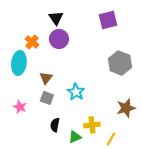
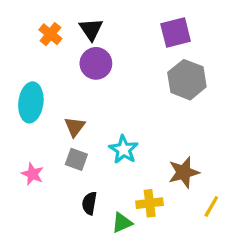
orange cross: (32, 42) -> (50, 34), moved
gray hexagon: (120, 63) -> (187, 80), moved
brown star: (126, 108) -> (184, 172), moved
yellow line: (111, 139) -> (211, 206), moved

